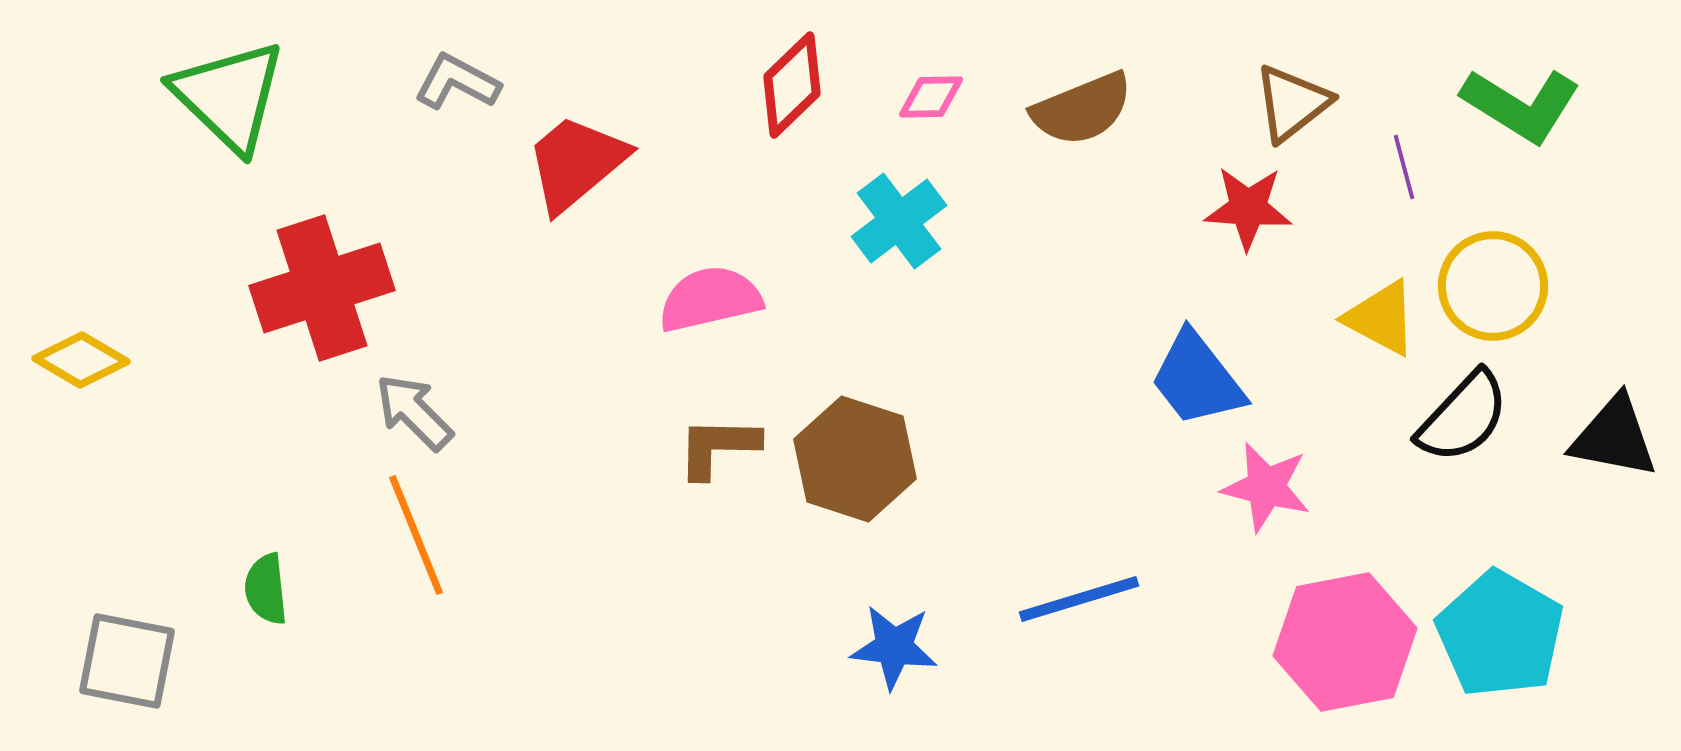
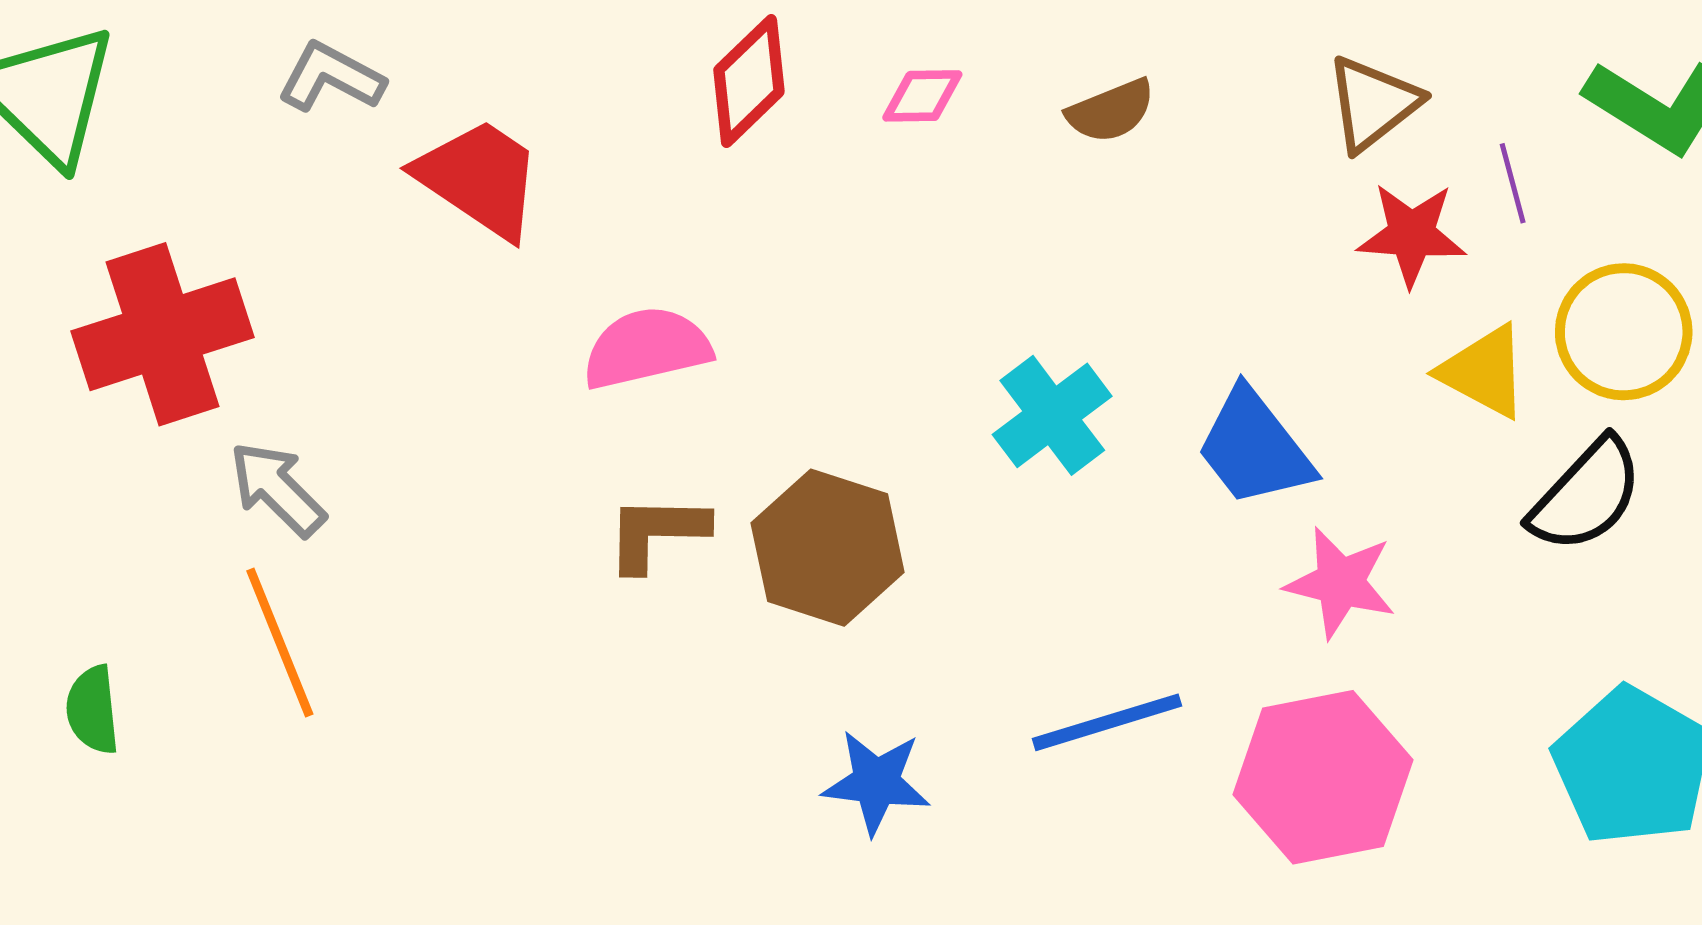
brown semicircle: (1082, 109) -> (1111, 111), size x0.7
red trapezoid: (576, 163) -> (479, 178), turned 74
red star: (1248, 208) -> (1412, 234), moved
cyan cross: (899, 221) -> (1052, 415), moved
pink hexagon: (1345, 642) -> (1323, 777), moved

